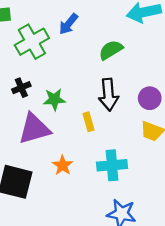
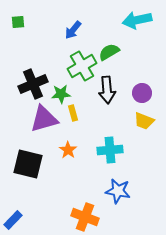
green cross: (32, 42) -> (82, 66), moved
black cross: (21, 88) -> (33, 84), size x1.8
yellow rectangle: (88, 122) -> (73, 113), moved

